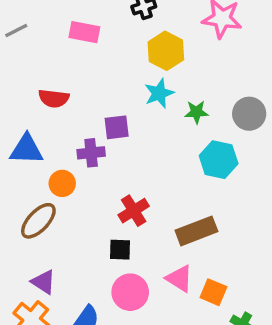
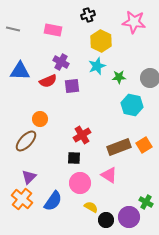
gray line: (16, 30) -> (13, 29), turned 40
red semicircle: (54, 98) -> (48, 81), moved, turned -30
blue triangle: (27, 149) -> (20, 71), moved
purple cross: (91, 153) -> (61, 62), moved, turned 35
purple triangle: (44, 282) -> (29, 177), turned 42
orange square: (213, 292) -> (144, 145), moved, turned 35

